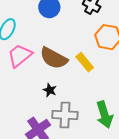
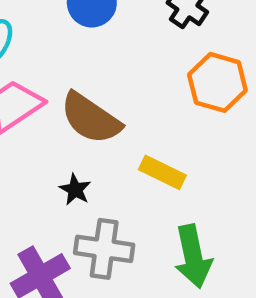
yellow rectangle: (85, 62) -> (162, 172), moved, turned -30

